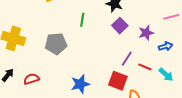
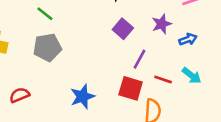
green line: (82, 20) -> (45, 14), moved, turned -56
purple square: (120, 26) -> (123, 29), moved
red line: (145, 67) -> (163, 79), moved

